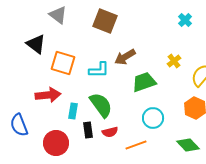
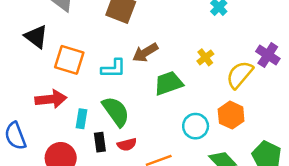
cyan circle: (153, 118) -> (196, 126), moved

